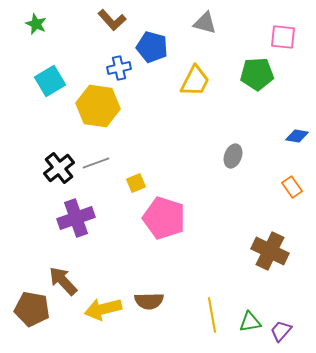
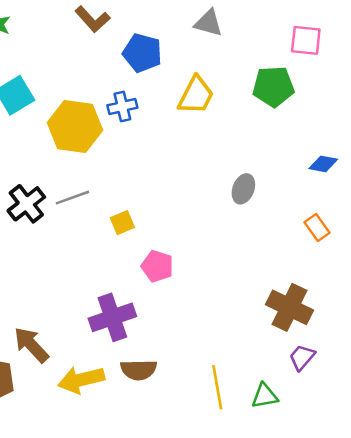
blue cross: (119, 68) -> (122, 107), moved
purple cross: (76, 218) -> (112, 317), moved
pink pentagon: (164, 218) -> (157, 266), size x0.6
purple trapezoid: (281, 331) -> (302, 357), moved

